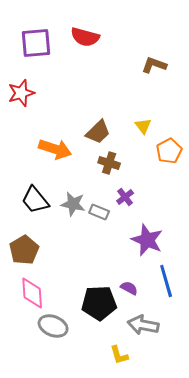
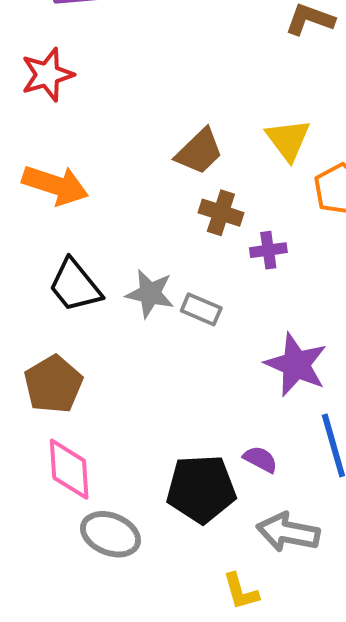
yellow triangle: (143, 126) -> (288, 140), size x1.4
orange arrow: (55, 149) -> (55, 185), moved
purple cross: (125, 197) -> (268, 250), moved, turned 30

